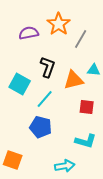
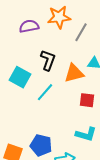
orange star: (59, 24) -> (59, 17), turned 30
blue pentagon: (41, 127) -> (41, 145), moved

